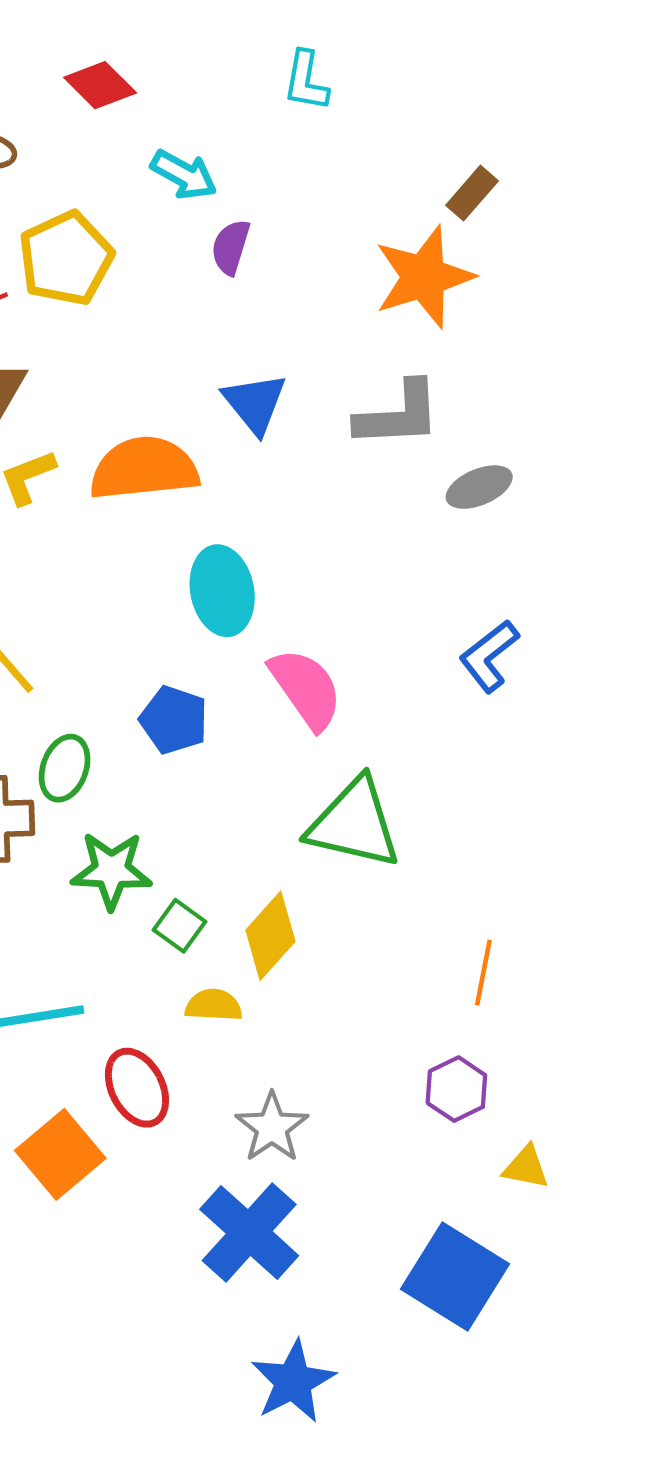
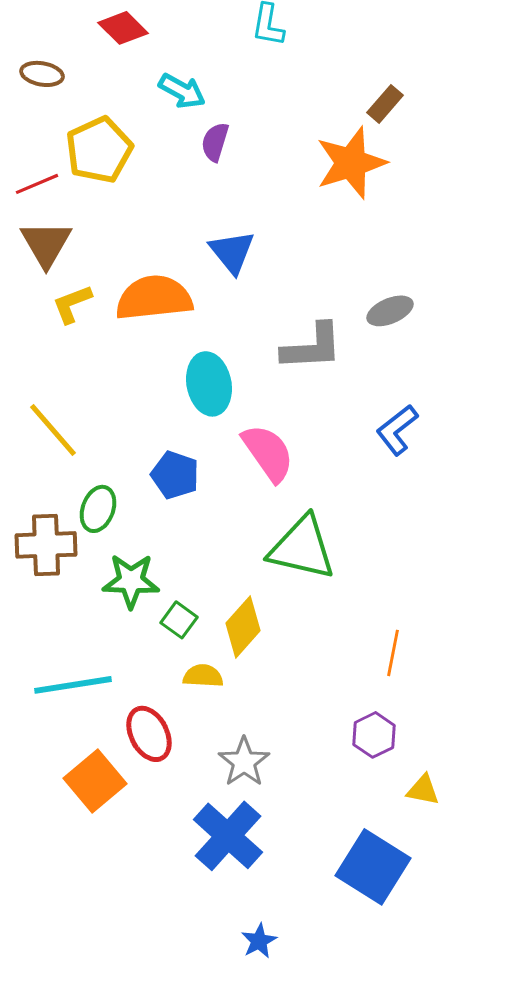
gray L-shape: (398, 415) -> (312, 347), moved
blue star: (293, 1382) -> (259, 941), size x0.6

